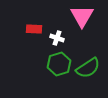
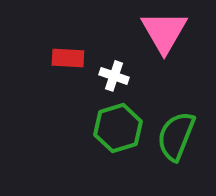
green semicircle: (88, 68) -> (176, 136), turned 145

